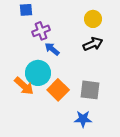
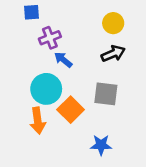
orange arrow: (24, 86) -> (38, 121), moved, turned 40
gray square: (90, 90) -> (106, 94), moved

